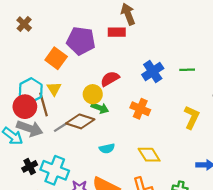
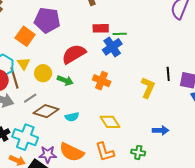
red rectangle: (117, 32) -> (101, 28), moved
green line: (187, 70) -> (120, 34), moved
red semicircle: (110, 79) -> (74, 54), size x1.4
yellow circle: (93, 94) -> (43, 73), moved
brown diamond: (80, 121) -> (46, 111), moved

